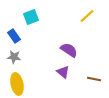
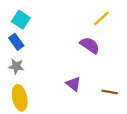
cyan square: (31, 17) -> (21, 20), moved, turned -35
purple semicircle: (69, 50) -> (90, 45), moved

